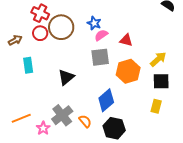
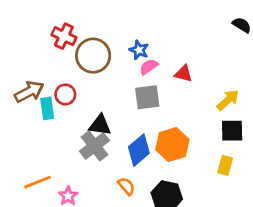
red circle: (40, 33) -> (65, 94), moved
brown arrow: (15, 40) -> (29, 92), moved, size x1.5
orange hexagon: (128, 71) -> (172, 145), moved
black triangle: (66, 77) -> (100, 125), turned 48
blue diamond: (106, 100) -> (139, 150), moved
gray cross: (62, 115) -> (94, 146), moved

